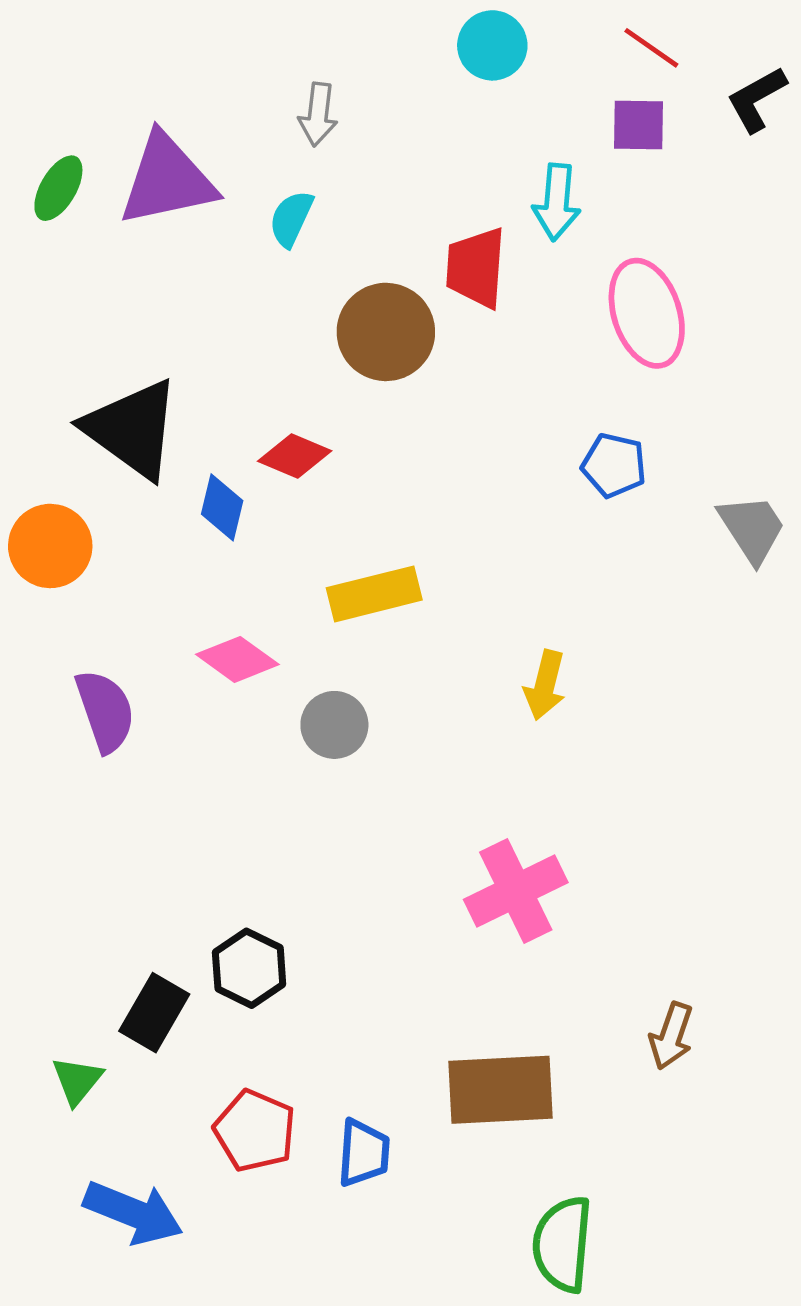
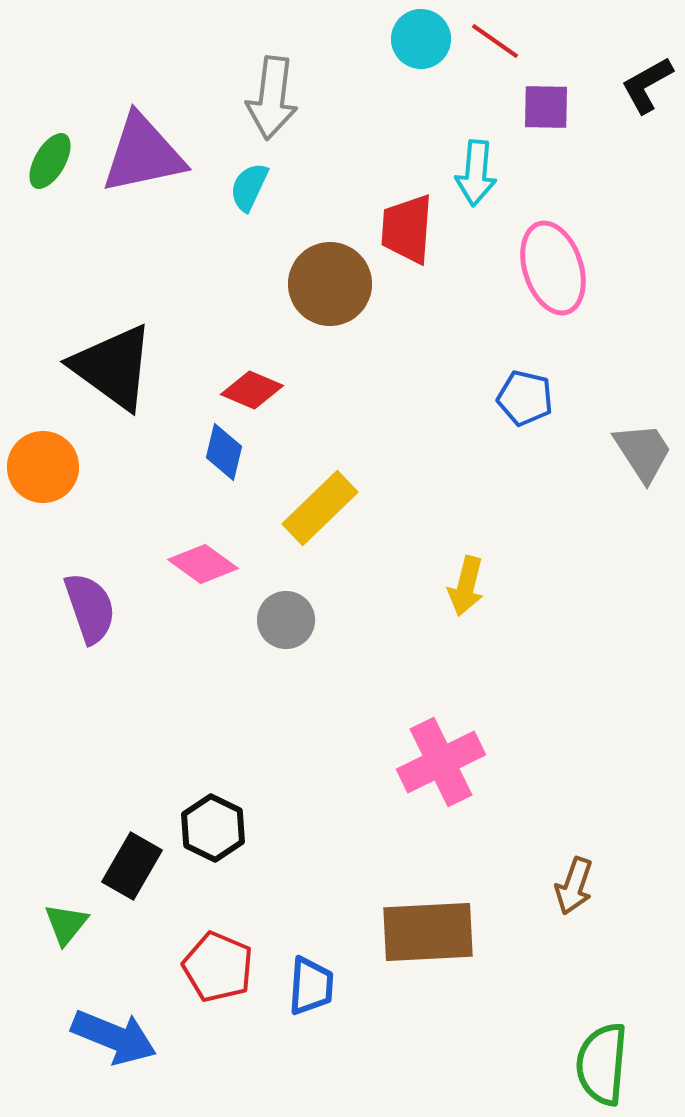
red line: (651, 48) -> (495, 41), moved
gray arrow: (318, 114) -> (272, 98), size x1.5
blue diamond: (222, 507) -> (224, 452), moved
yellow rectangle: (374, 594) -> (320, 508), turned -30
green semicircle: (562, 1244) -> (602, 1064), moved

